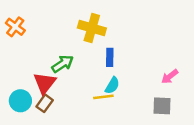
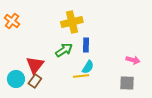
yellow cross: (92, 28) -> (72, 22), turned -30
green arrow: (63, 64) -> (64, 50), moved
pink arrow: (170, 77) -> (133, 60), turned -128

